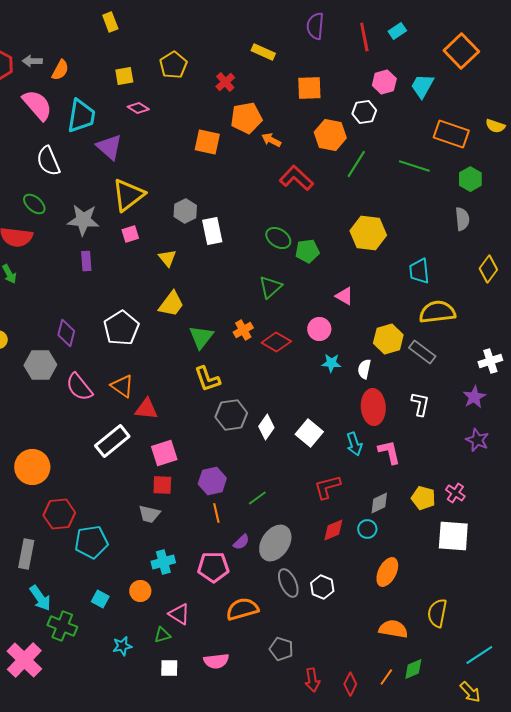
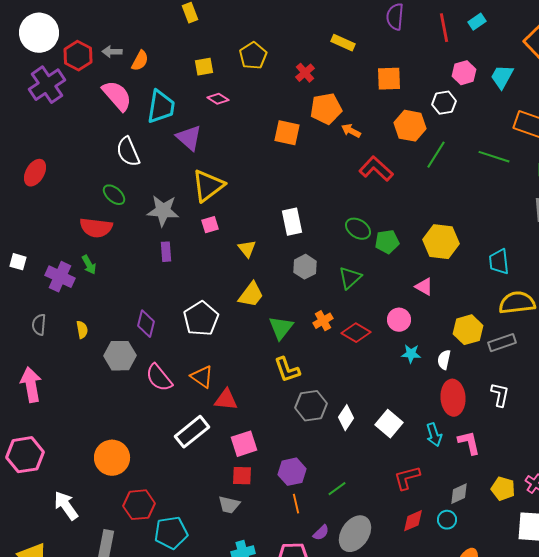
gray hexagon: (185, 211) -> (305, 267), moved
yellow hexagon: (368, 233) -> (441, 242), moved
gray rectangle: (422, 352) -> (502, 343), turned -56

